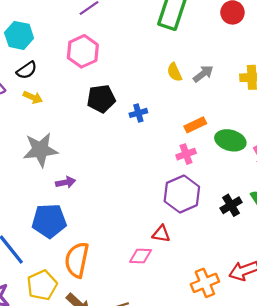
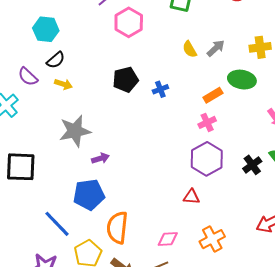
pink hexagon: (83, 51) -> (129, 22), moved
green ellipse: (230, 140) -> (242, 80), moved
pink diamond: (141, 256) -> (168, 239), moved
orange cross: (205, 283) -> (212, 239), moved

